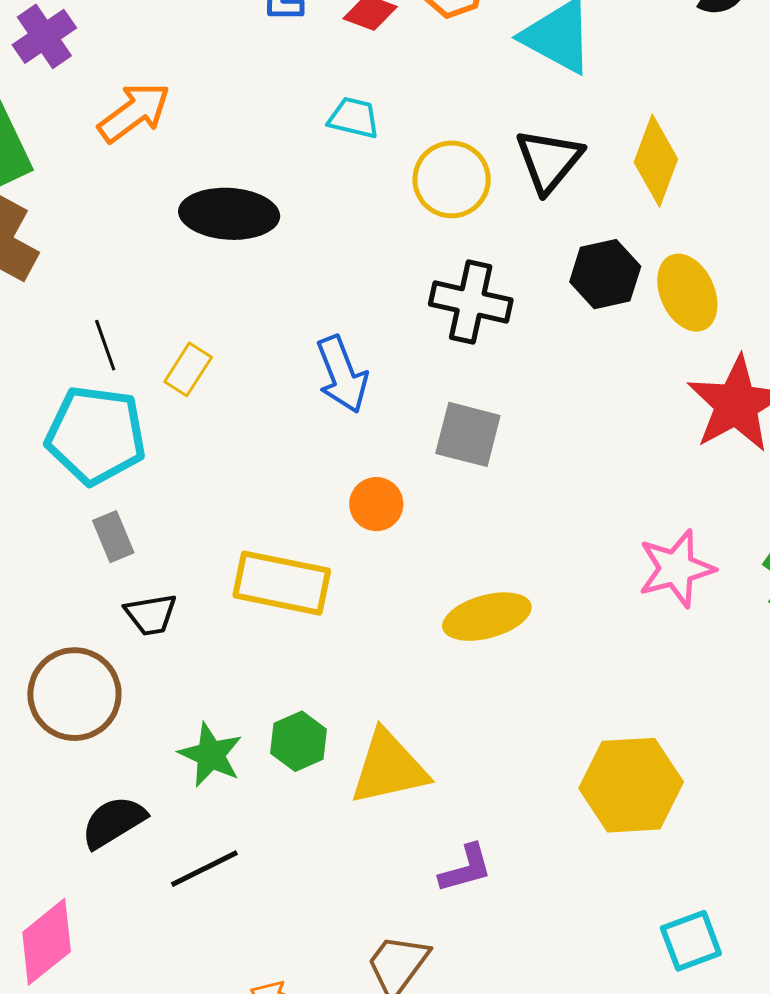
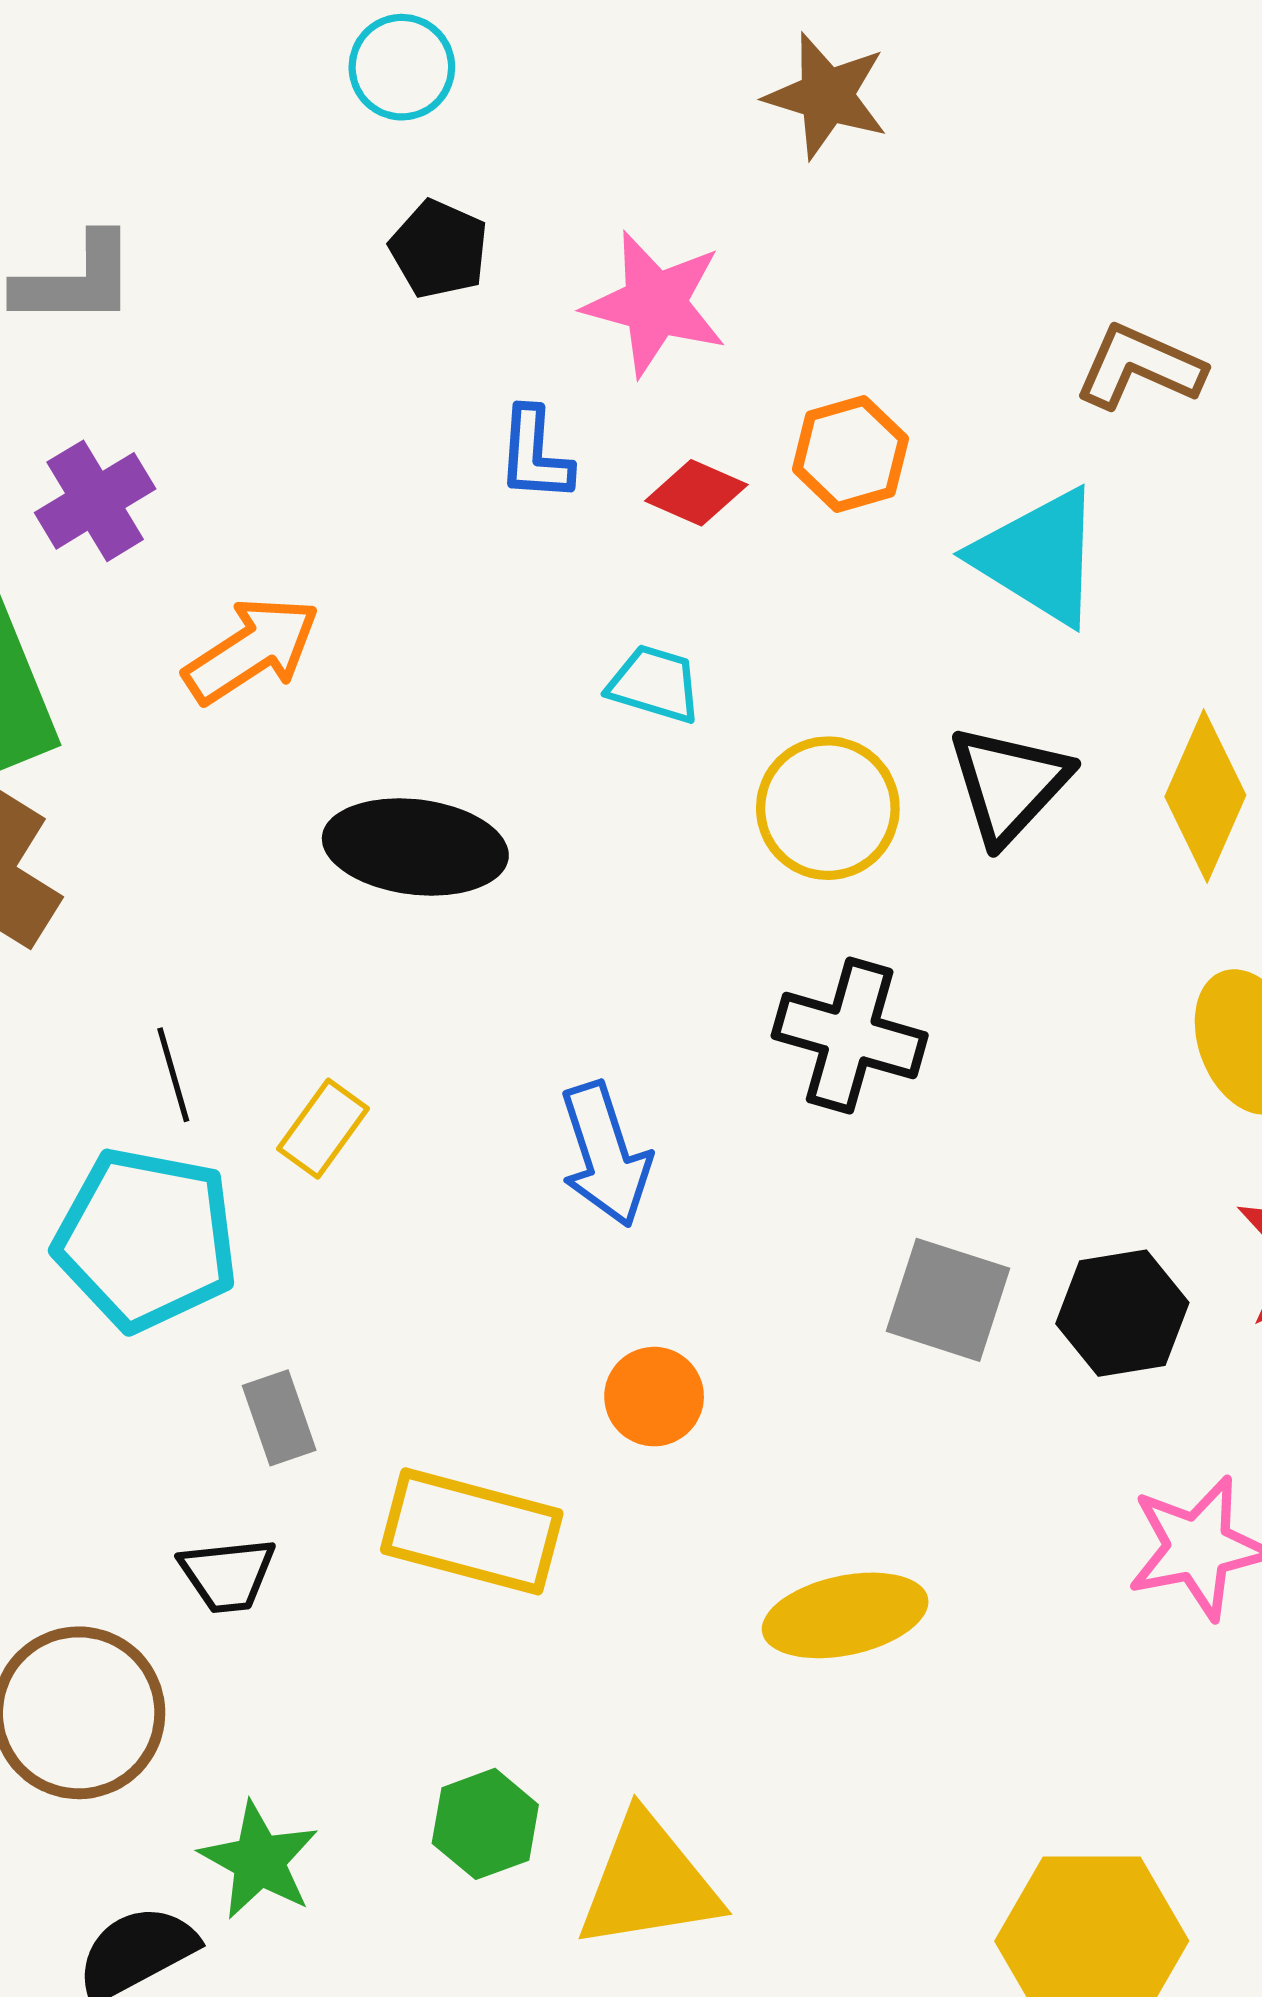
black hexagon: (605, 274) -> (1122, 1313), moved
gray square: (468, 434) -> (948, 1300), moved
gray rectangle: (113, 537) -> (279, 1418), moved
green star: (211, 755) -> (259, 1860), moved

